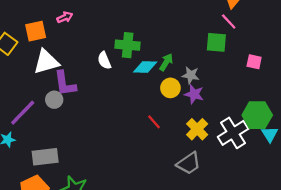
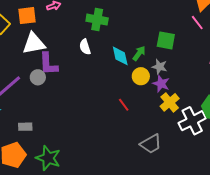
green square: (216, 42) -> (166, 40), moved
green cross: (128, 45) -> (97, 20), moved
cyan diamond: (145, 67) -> (120, 56), turned 70
yellow cross: (197, 129) -> (170, 102), moved
gray rectangle: (45, 157) -> (25, 127), size x0.6

